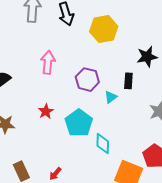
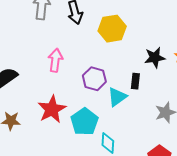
cyan triangle: (111, 97) -> (117, 97), size x1.5
red star: (46, 111) -> (52, 109), size x1.8

